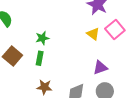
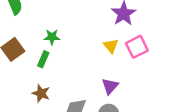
purple triangle: (100, 67) -> (110, 86), turned -42

